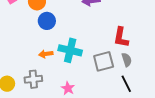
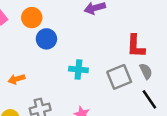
cyan cross: (70, 50) -> (78, 69), size x0.7
orange arrow: (46, 54) -> (17, 79), moved

